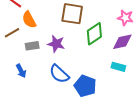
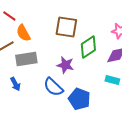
purple star: (56, 44) -> (65, 65), moved
gray rectangle: (32, 46) -> (26, 59), size x1.5

